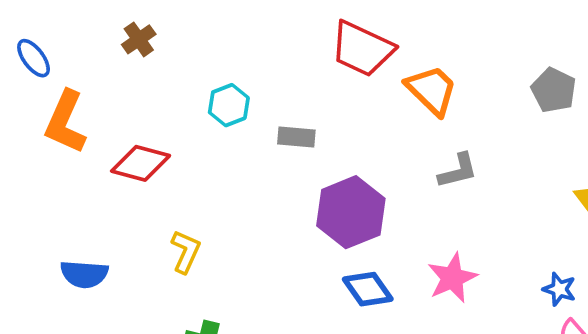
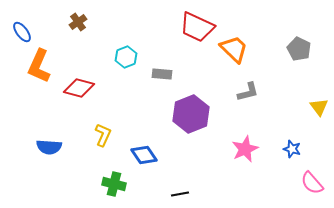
blue diamond: (368, 289) -> (144, 155), moved
blue star: (559, 289) -> (292, 149), moved

